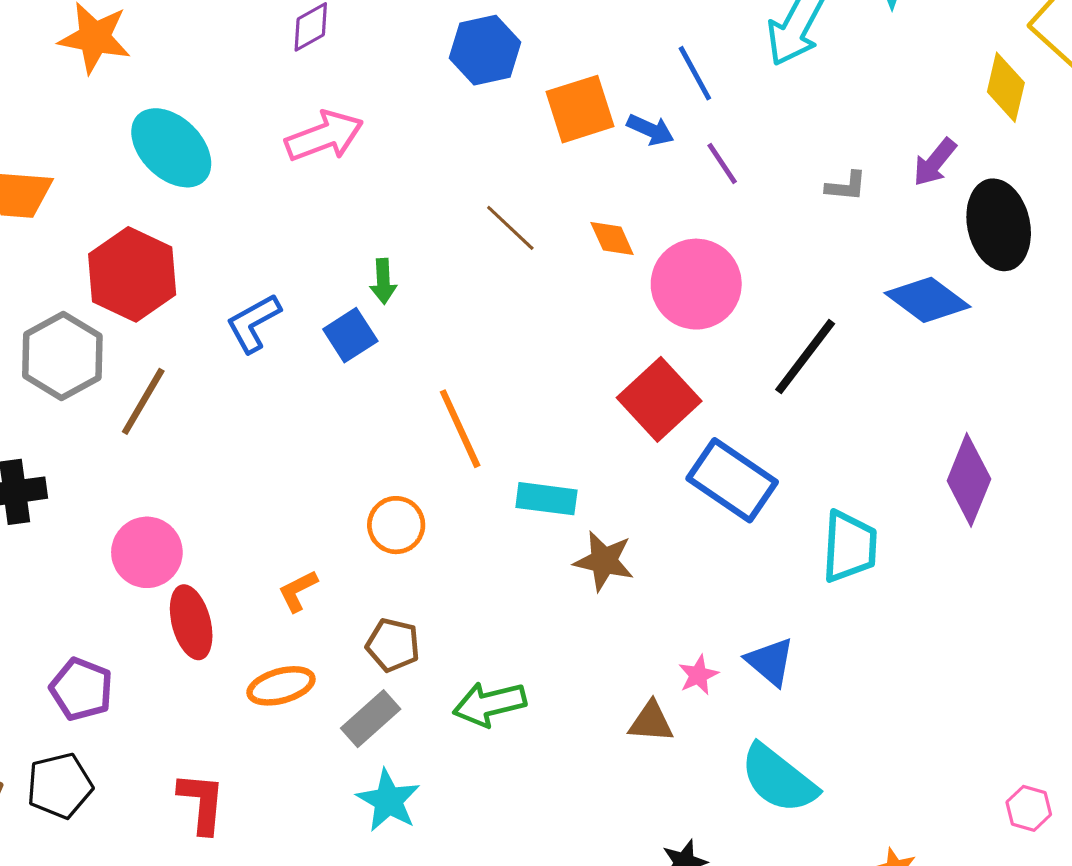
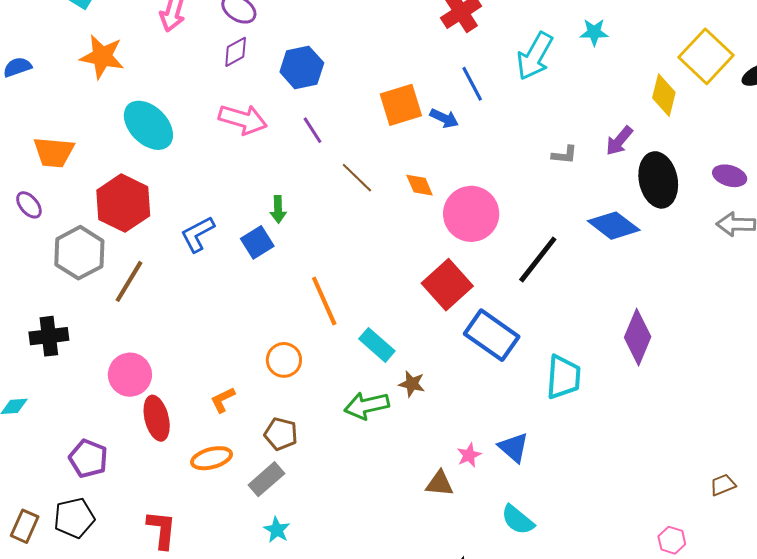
blue hexagon: (485, 50) -> (302, 67), moved
pink arrow: (324, 136) -> (243, 119), turned 36
purple line: (722, 163) -> (312, 130), moved
cyan rectangle: (546, 499) -> (377, 345), turned 33
brown star: (604, 561) -> (412, 384), size x0.7
green arrow: (490, 704) -> (367, 405), moved
cyan semicircle: (779, 779) -> (518, 520), size x0.7
cyan star: (388, 800) -> (277, 530), size x0.7

